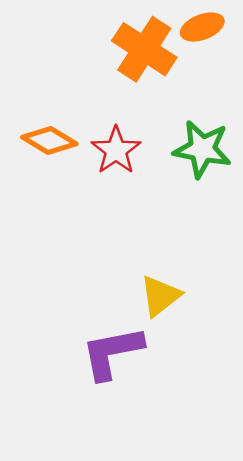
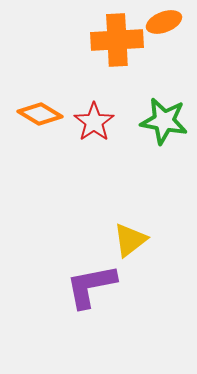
orange cross: (144, 49) -> (117, 40), turned -36

